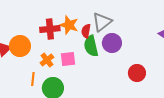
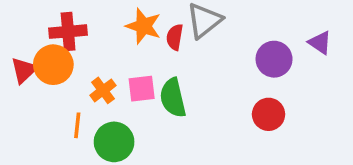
red cross: (50, 29) -> (68, 32), moved
purple circle: (112, 43) -> (274, 59), moved
green semicircle: (91, 46) -> (173, 98), moved

